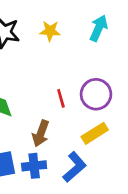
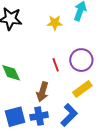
yellow star: (50, 31) -> (55, 23), moved

